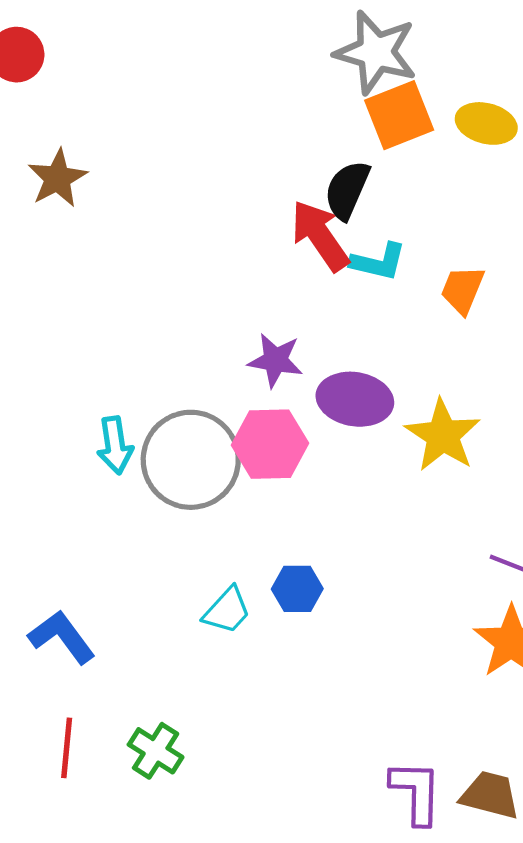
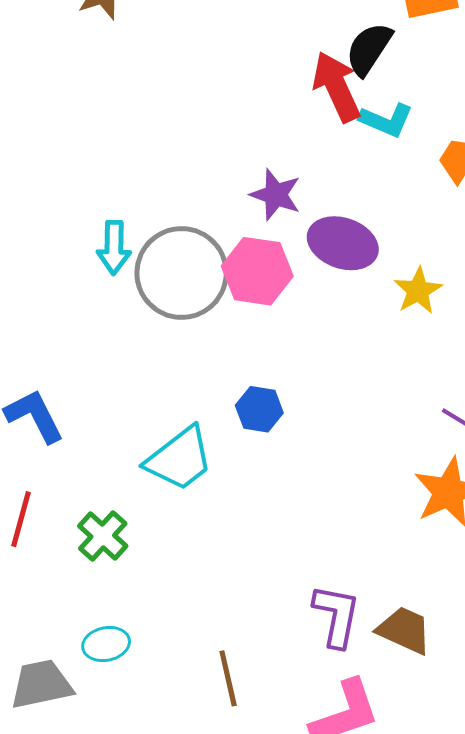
yellow star: (443, 435) -> (418, 291), size x0.7
cyan trapezoid: (227, 610) -> (179, 459), moved, size x1.5

